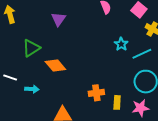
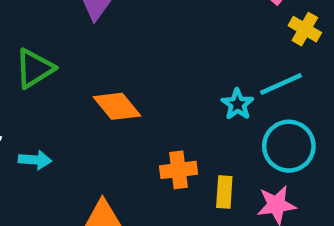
cyan star: (121, 44) -> (237, 104), moved
orange diamond: (55, 65) -> (117, 106), moved

